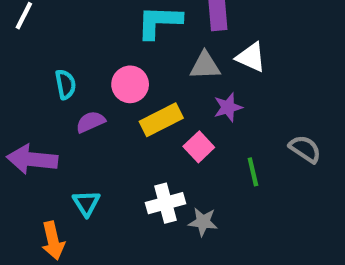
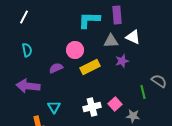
cyan semicircle: (66, 84) -> (27, 50), moved
pink square: (199, 147) -> (115, 104), moved
green line: (253, 172) -> (143, 92), moved
gray star: (203, 222) -> (133, 116), moved

